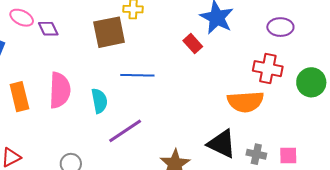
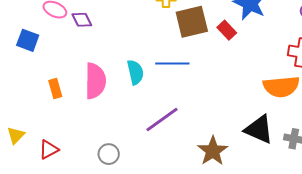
brown square: (109, 32) -> (192, 22), moved
orange rectangle: (19, 97) -> (55, 89), size x0.7
cyan semicircle: (99, 101) -> (135, 72), moved

